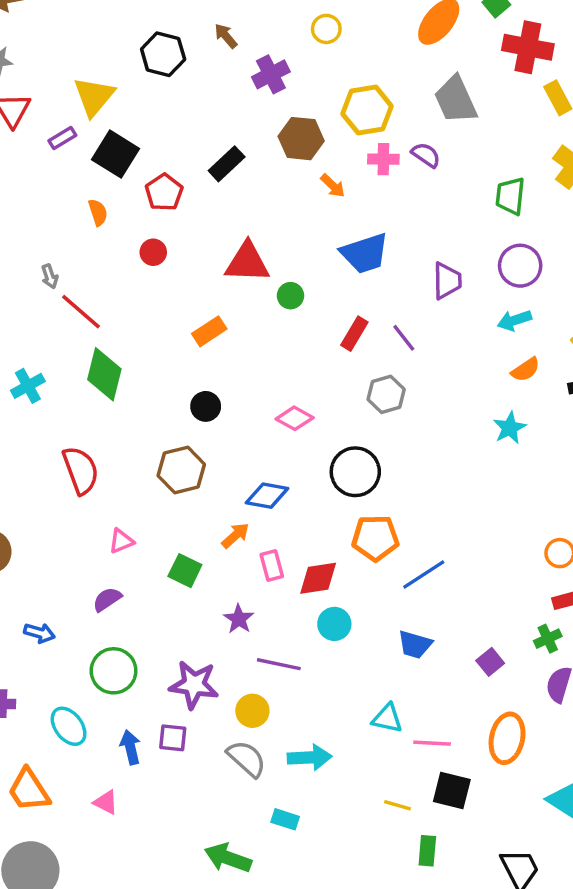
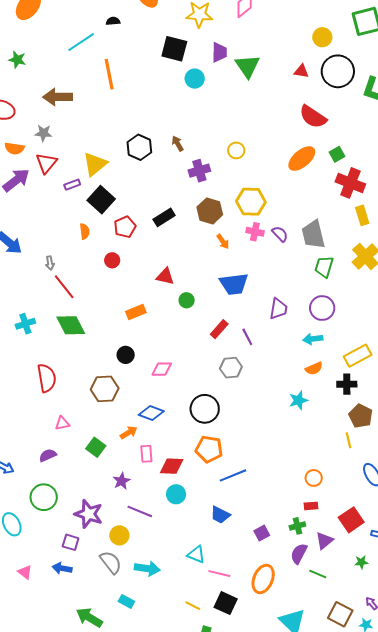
gray trapezoid: (456, 100) -> (313, 234), moved
red triangle: (247, 262) -> (165, 276), size x0.7
green diamond: (104, 374) -> (71, 325), turned -52
pink diamond: (295, 418) -> (162, 369), moved, turned -40
blue arrow: (130, 747) -> (62, 568), moved, turned -78

